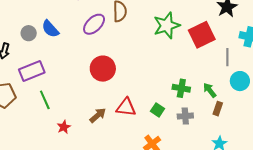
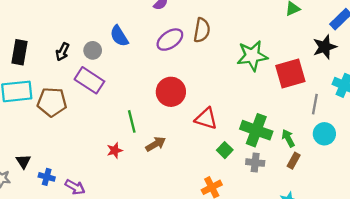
gray circle: (29, 33) -> (93, 50), moved
purple rectangle: (32, 71) -> (89, 80), turned 45
green cross: (181, 88) -> (256, 130), size x1.5
green line: (45, 100) -> (132, 121), moved
red triangle: (126, 107) -> (206, 119), moved

